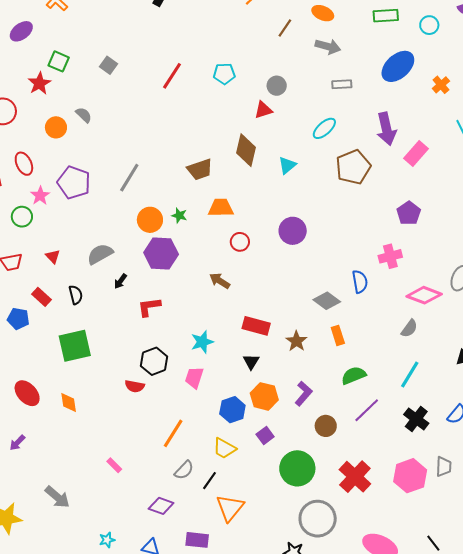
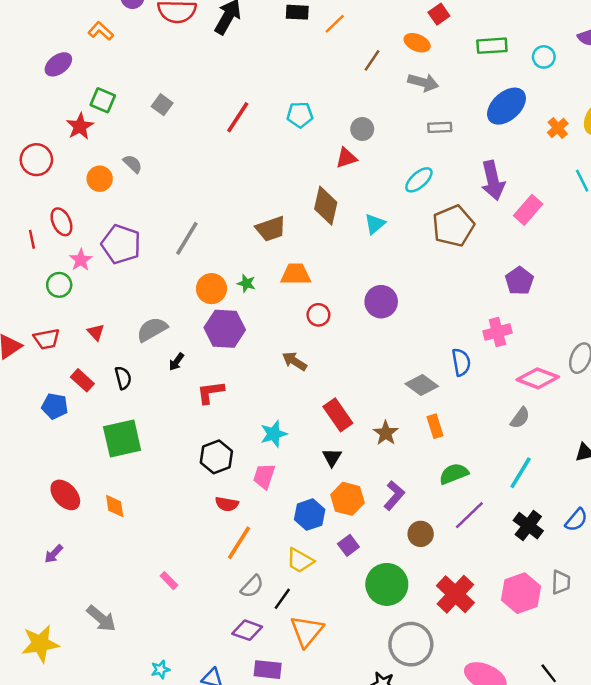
red rectangle: (256, 326) -> (338, 415), turned 40
red semicircle: (135, 386) -> (227, 504), moved
purple diamond: (161, 506) -> (247, 630), moved

